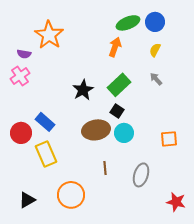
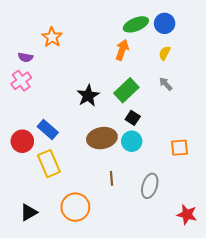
orange star: (49, 35) -> (52, 37), size x0.7
black square: (117, 111) -> (133, 118), moved

